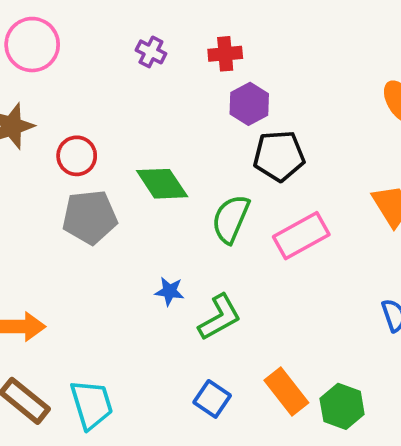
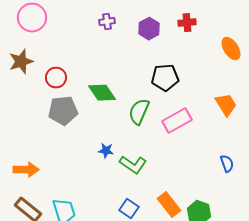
purple cross: (151, 52) -> (107, 22), moved, turned -35
red cross: (225, 54) -> (187, 23), moved
purple hexagon: (249, 104) -> (149, 29), moved
green L-shape: (220, 317) -> (133, 165), turned 64

